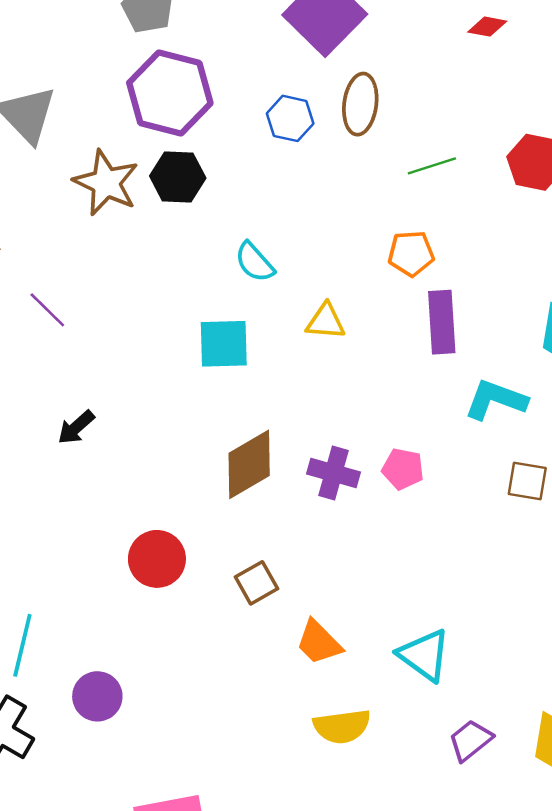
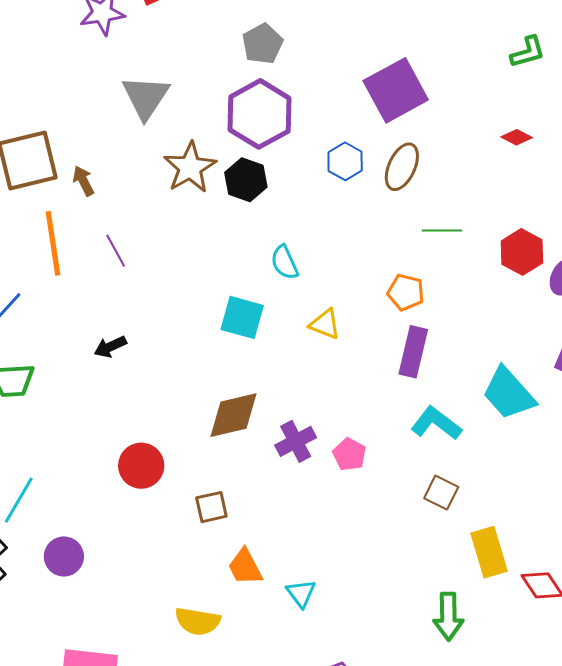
purple cross: (333, 473) -> (296, 441), turned 30
cyan triangle: (424, 655) -> (301, 593), moved, size x0.7
yellow semicircle: (342, 726) -> (198, 621), moved

